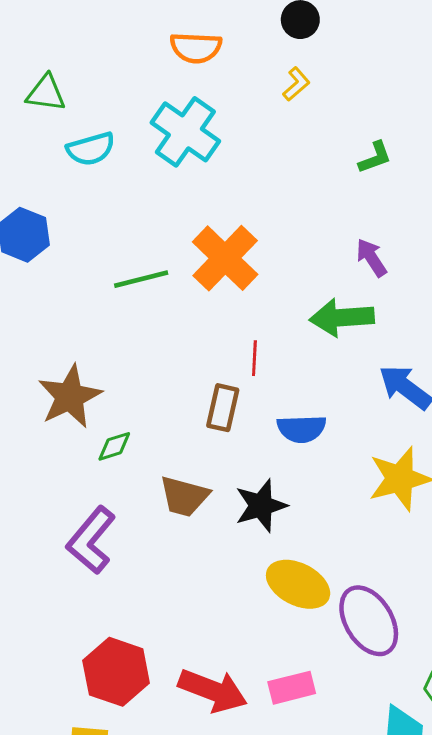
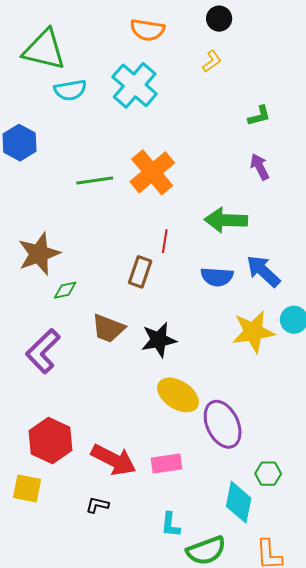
green triangle: (46, 93) -> (44, 50), size x1.6
purple arrow: (371, 258) -> (260, 167), moved
blue semicircle: (302, 429) -> (217, 277), moved

